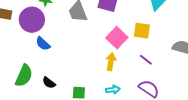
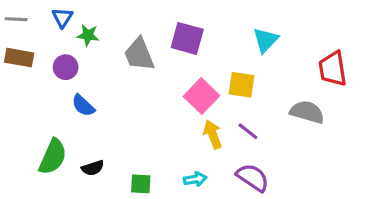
purple circle: (32, 20) -> (66, 67), size x0.6
yellow arrow: (111, 62) -> (213, 134), moved, turned -30
black semicircle: (49, 83) -> (93, 168), turned -56

